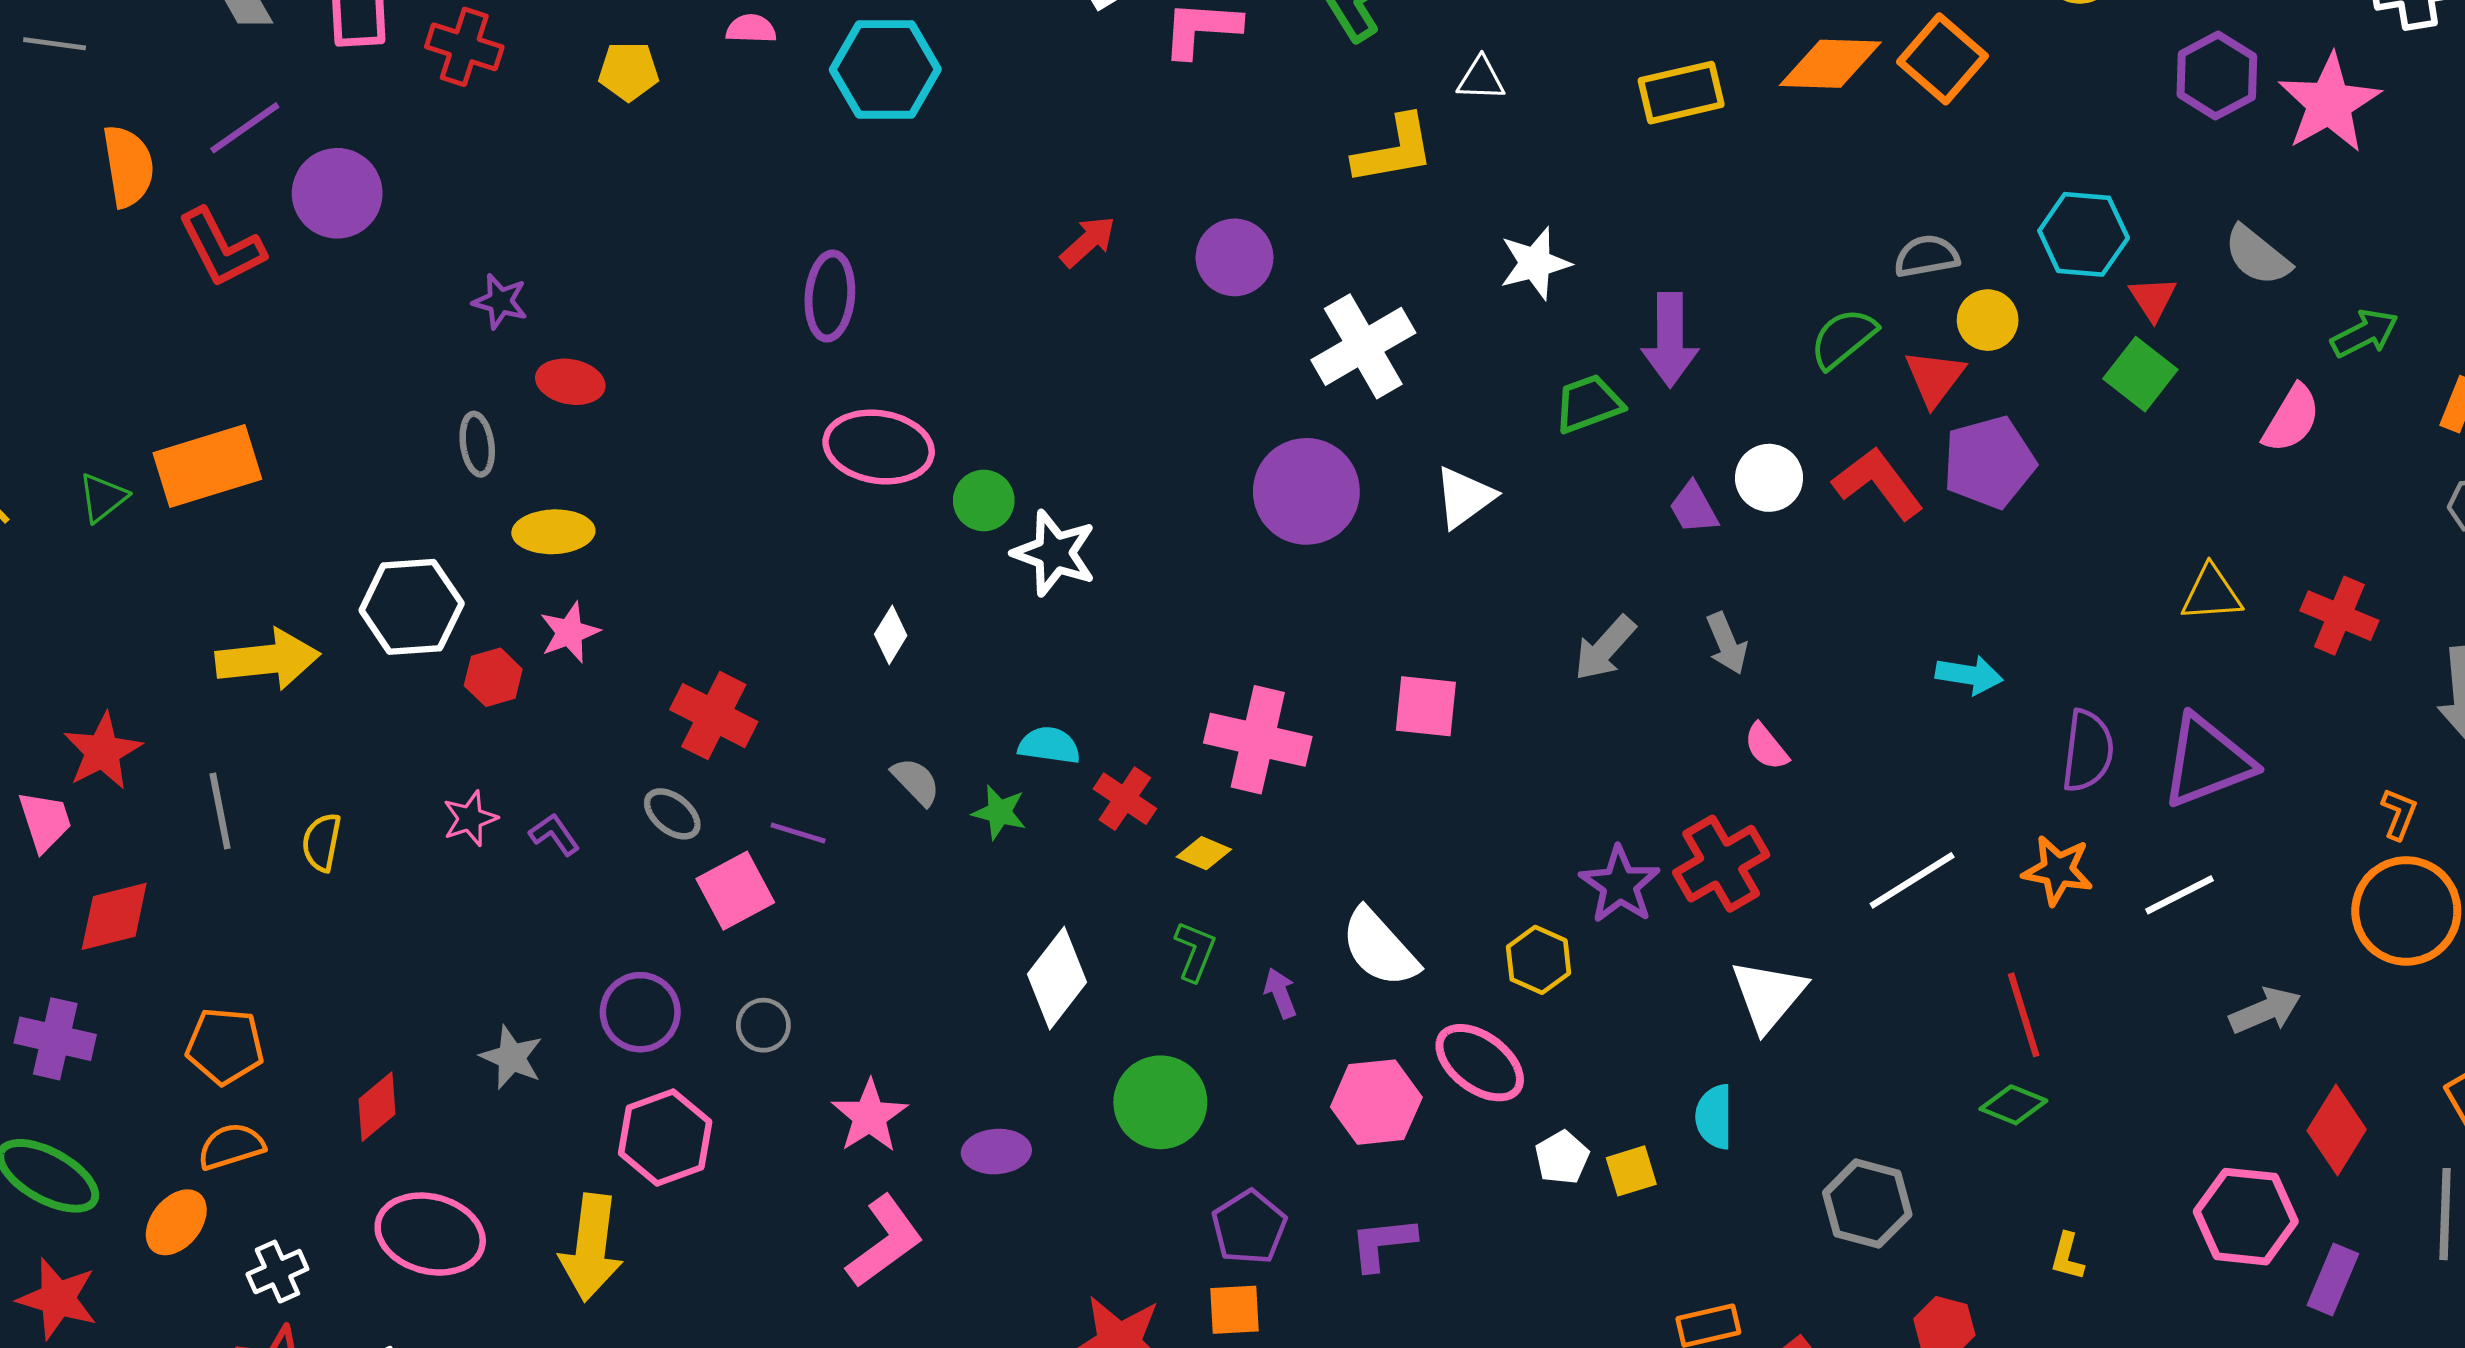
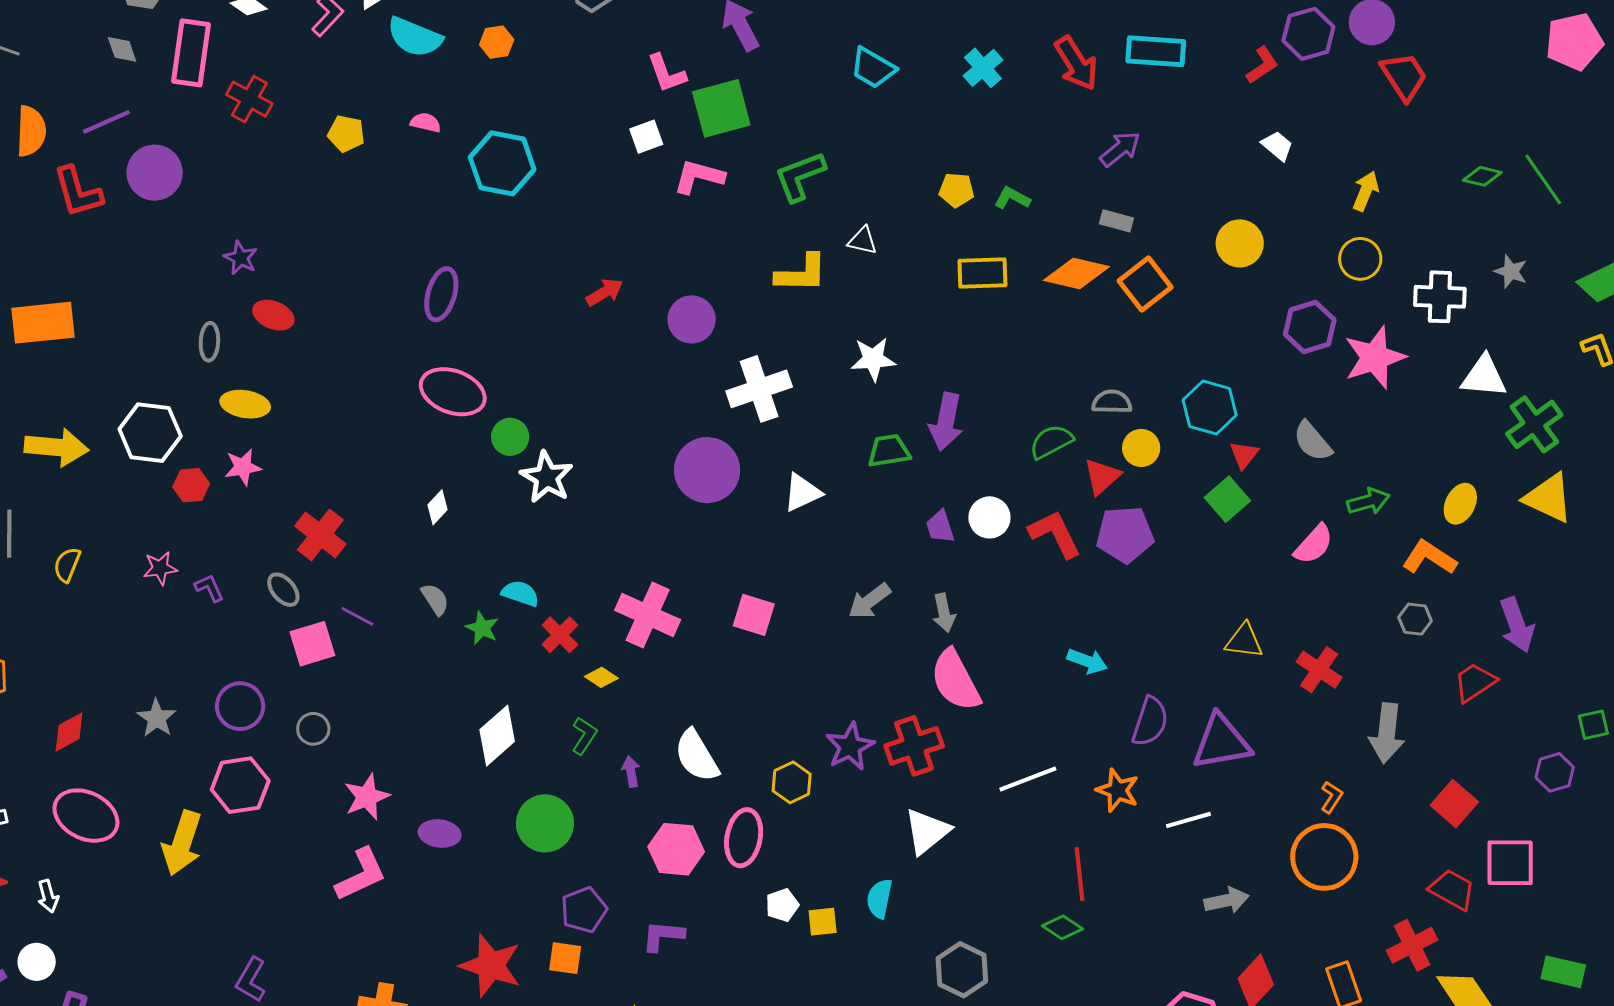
pink semicircle: (1766, 747) -> (956, 680), size x2.0
pink ellipse: (1480, 1063) -> (744, 838), turned 52

